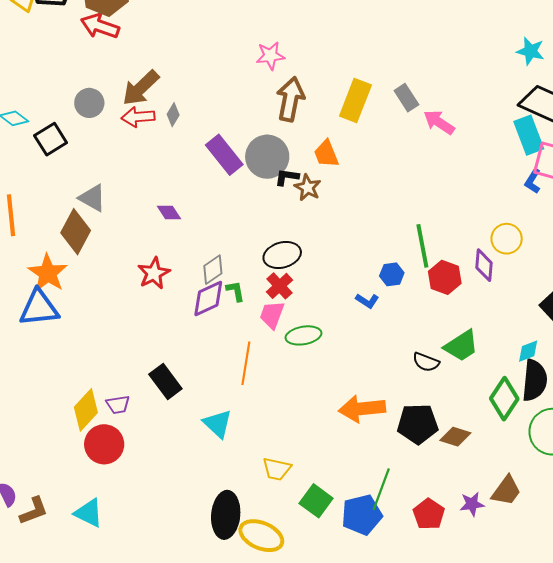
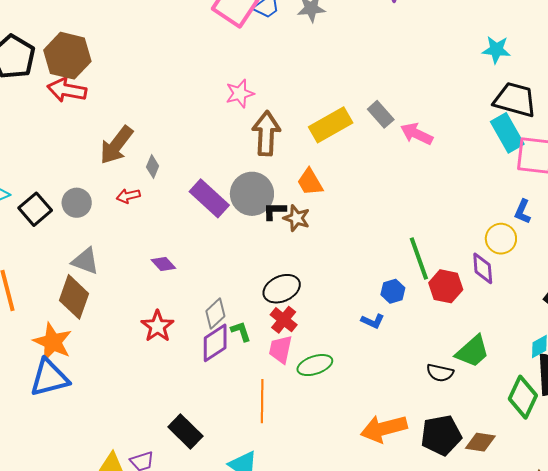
yellow rectangle: (355, 100) -> (331, 125), turned 48
gray circle: (89, 103) -> (77, 203), moved
red arrow: (138, 117) -> (128, 196), moved, size x0.7
blue L-shape: (533, 181) -> (523, 212), moved

